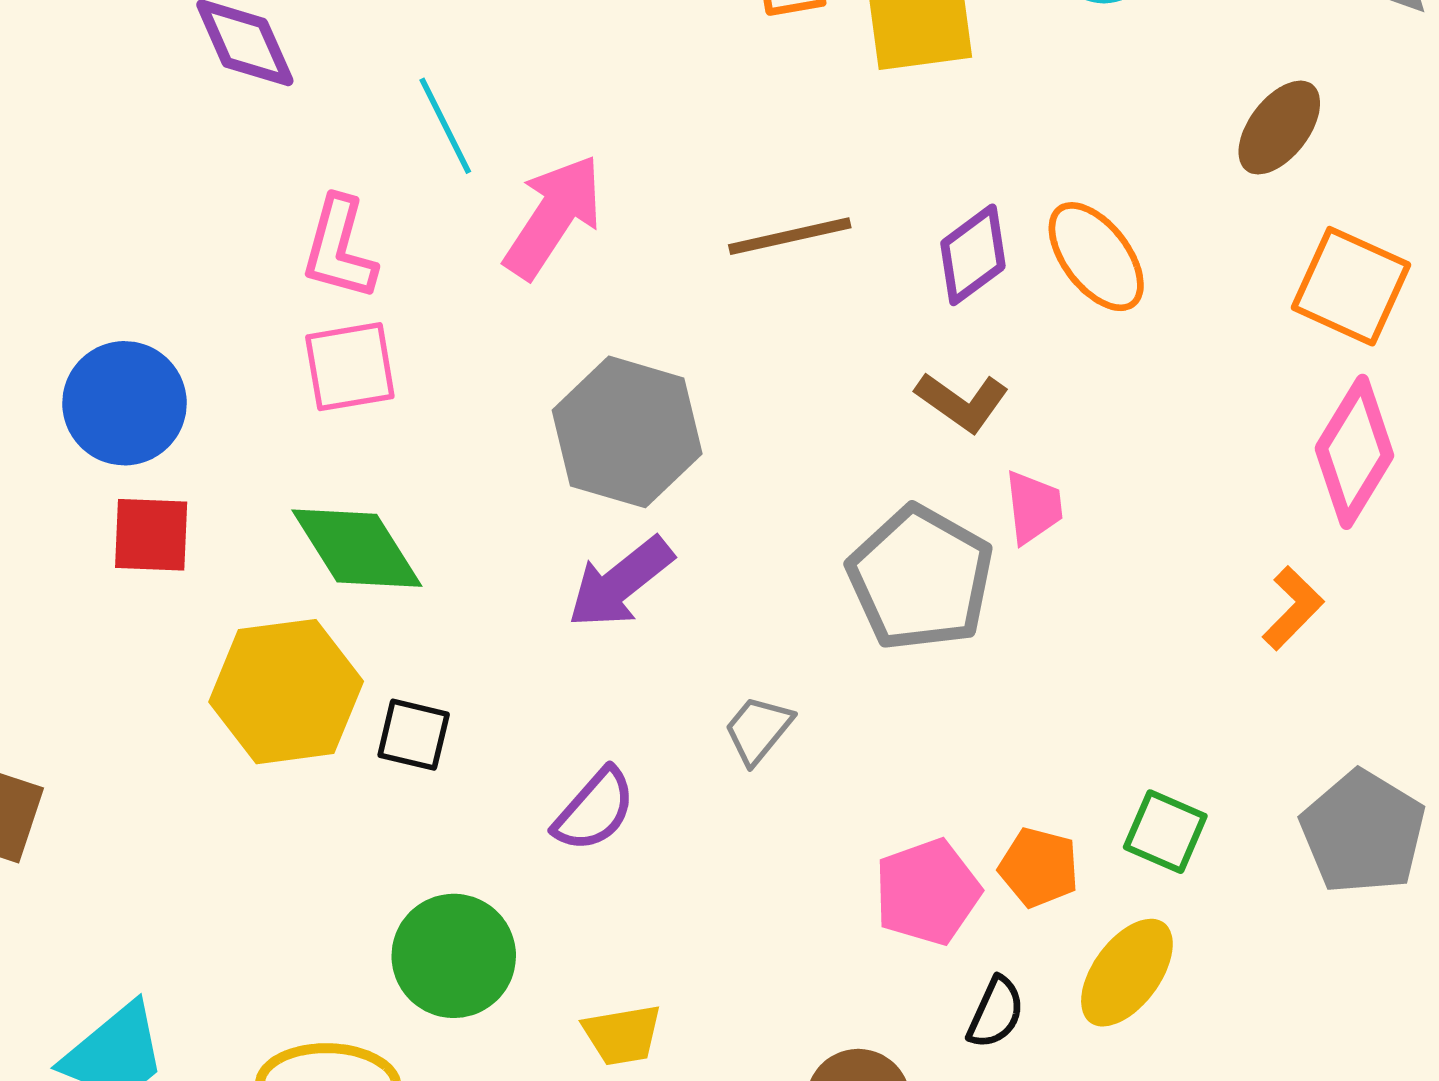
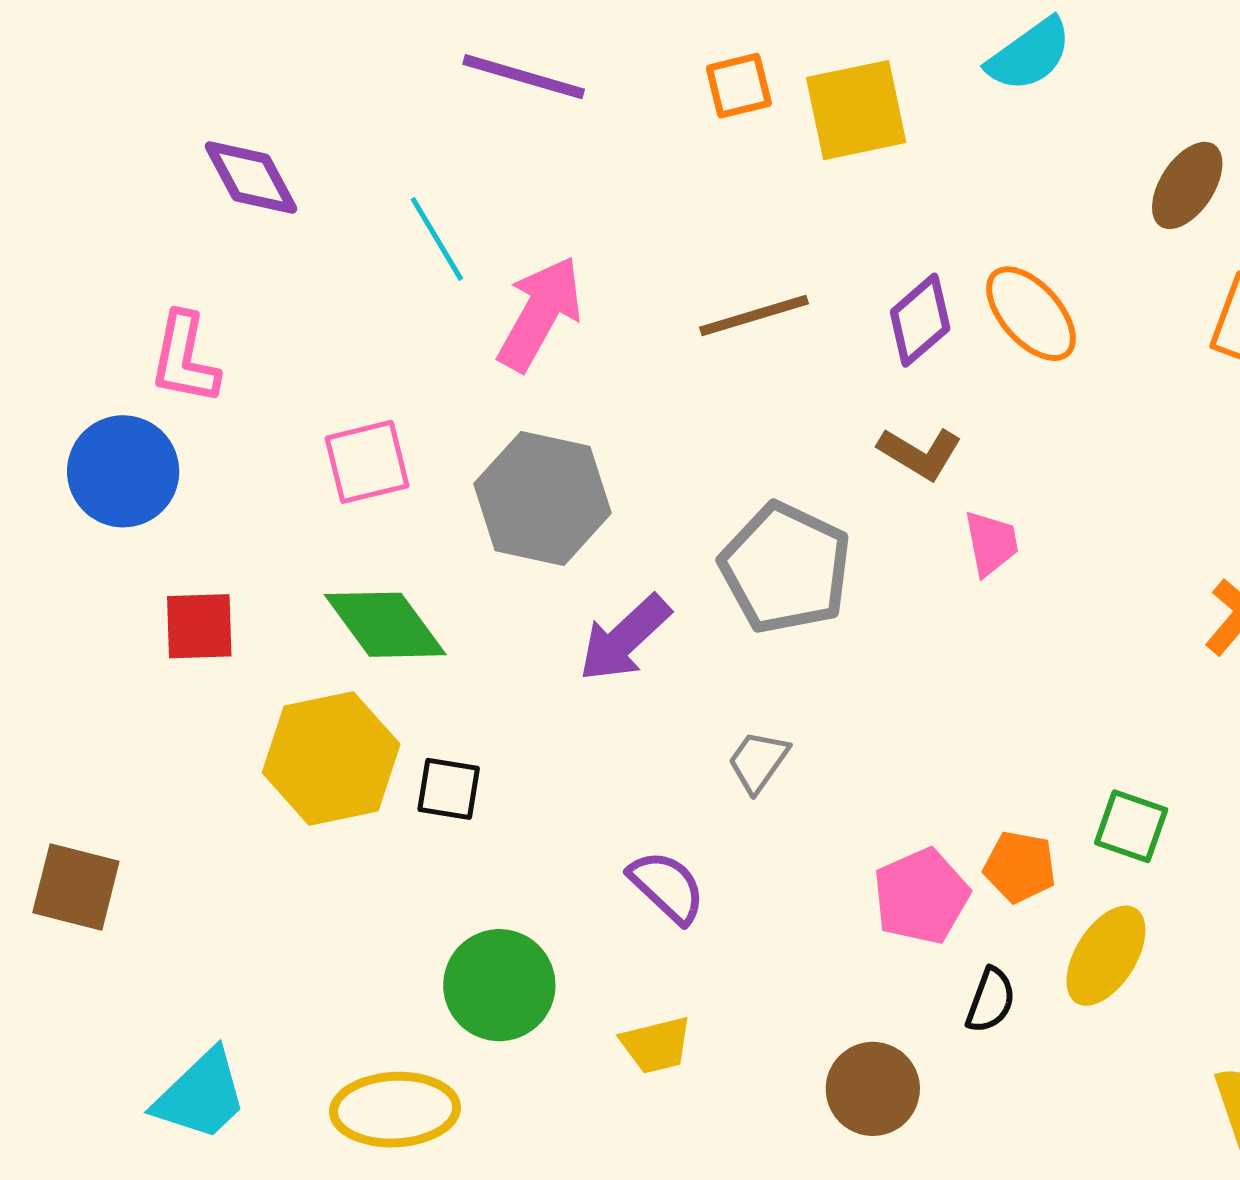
pink L-shape: (339, 248) -> (185, 358), moved
blue circle: (125, 403) -> (123, 471), moved
gray hexagon: (627, 432) -> (543, 498), moved
gray pentagon: (920, 578) -> (786, 568), moved
purple semicircle: (595, 810) -> (667, 887), moved, turned -84

